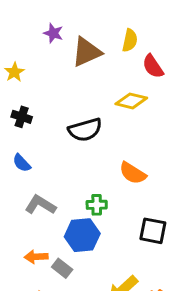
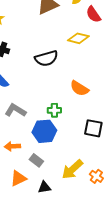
gray rectangle: (62, 268) -> (36, 160), moved

